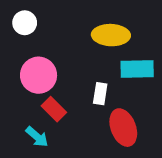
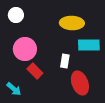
cyan arrow: (37, 137) -> (14, 89), moved

